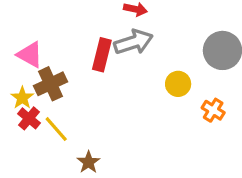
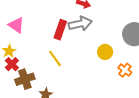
brown cross: (50, 84) -> (25, 79), moved
yellow line: (56, 129) -> (55, 58), moved

